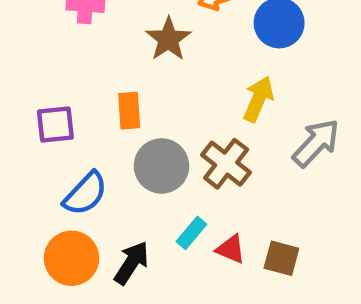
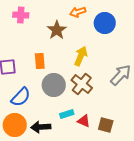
yellow arrow: (258, 99) -> (81, 56), moved
cyan rectangle: (191, 233) -> (67, 114), turned 32
black arrow: (131, 263) -> (41, 127), turned -126

